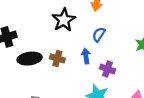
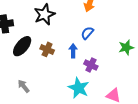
black star: (64, 20) -> (45, 14), moved
black ellipse: (30, 59) -> (22, 46), turned -50

